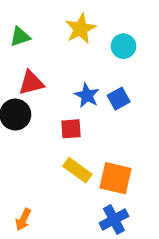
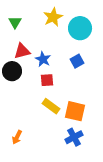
green triangle: (20, 37) -> (15, 22), turned -40
cyan circle: (123, 46) -> (80, 28), size x1.5
blue star: (87, 95) -> (43, 59), moved

